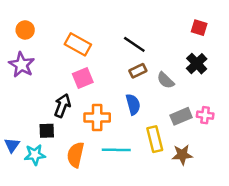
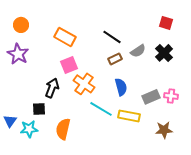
gray semicircle: (165, 80) -> (138, 51), moved, turned -77
blue semicircle: (133, 104) -> (121, 87), moved
orange cross: (97, 118) -> (84, 84), moved, turned 35
yellow rectangle: (155, 139) -> (129, 116), turned -65
cyan line: (116, 150) -> (101, 109), moved, turned 30
brown star: (182, 155) -> (164, 130), moved

